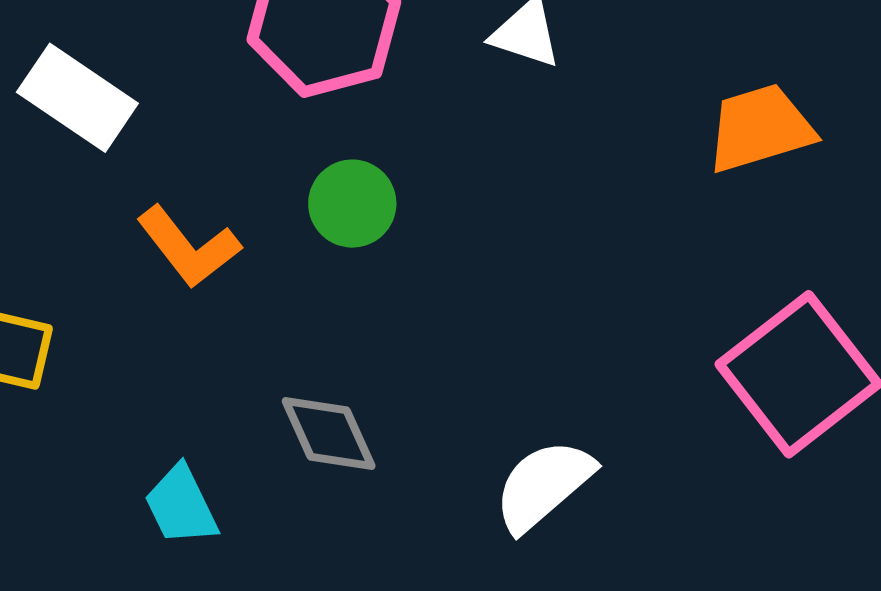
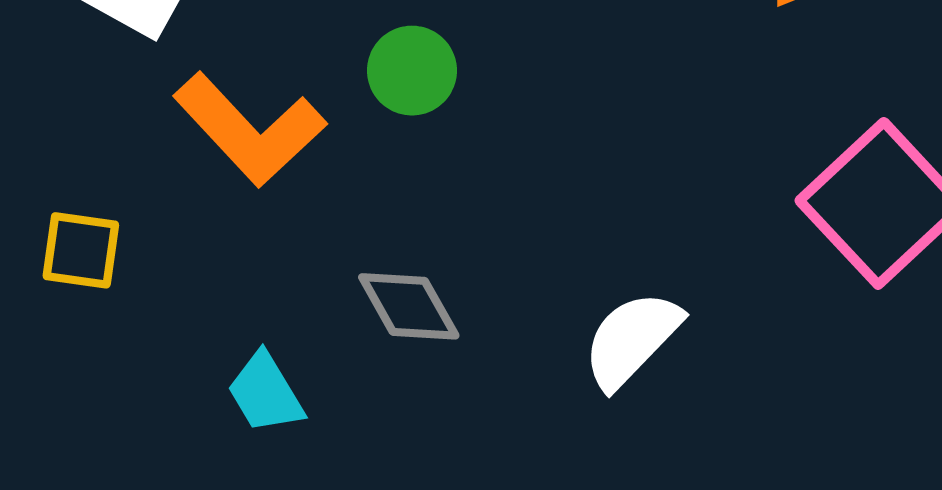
orange L-shape: (189, 247) -> (250, 129), size x1.4

